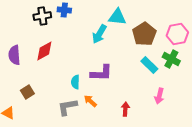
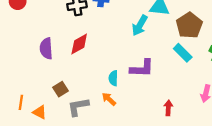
cyan rectangle: (149, 65) -> (183, 53), moved
orange arrow: (90, 101) -> (109, 99), moved
gray L-shape: (67, 107) -> (78, 107), moved

